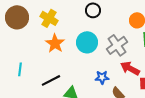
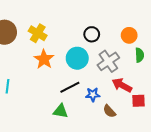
black circle: (93, 10) -> (92, 34), moved
black line: (51, 80) -> (70, 87), moved

